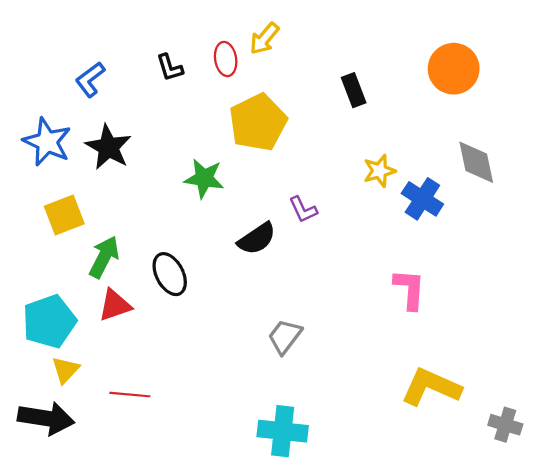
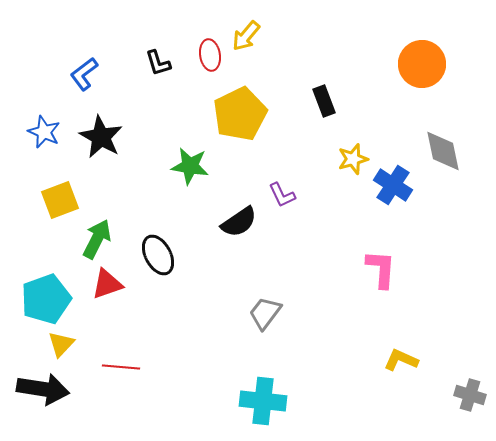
black rectangle: (354, 90) -> (324, 101), moved
blue star: (47, 142) -> (44, 132), size x0.7
yellow L-shape: (431, 387) -> (401, 360), size x0.6

